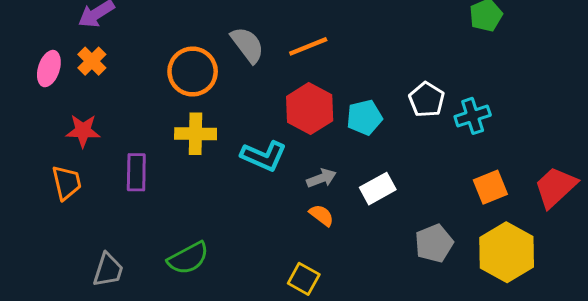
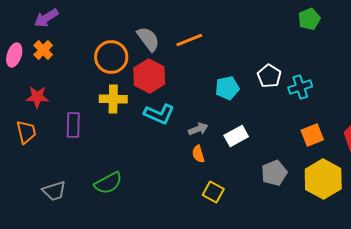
red hexagon: (310, 109) -> (149, 76), moved
orange semicircle: (321, 215) -> (198, 154), turned -144
gray trapezoid: (108, 270) -> (54, 191), turned 55
yellow square: (304, 279) -> (213, 192), moved

